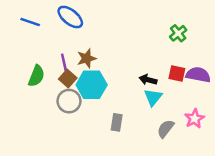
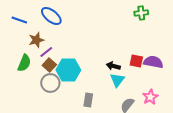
green cross: (178, 33) -> (141, 13), moved, turned 32
brown star: (87, 58) -> (36, 40), moved
purple line: (64, 62) -> (46, 52), turned 64

